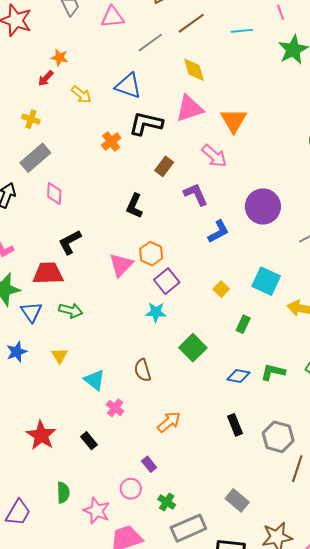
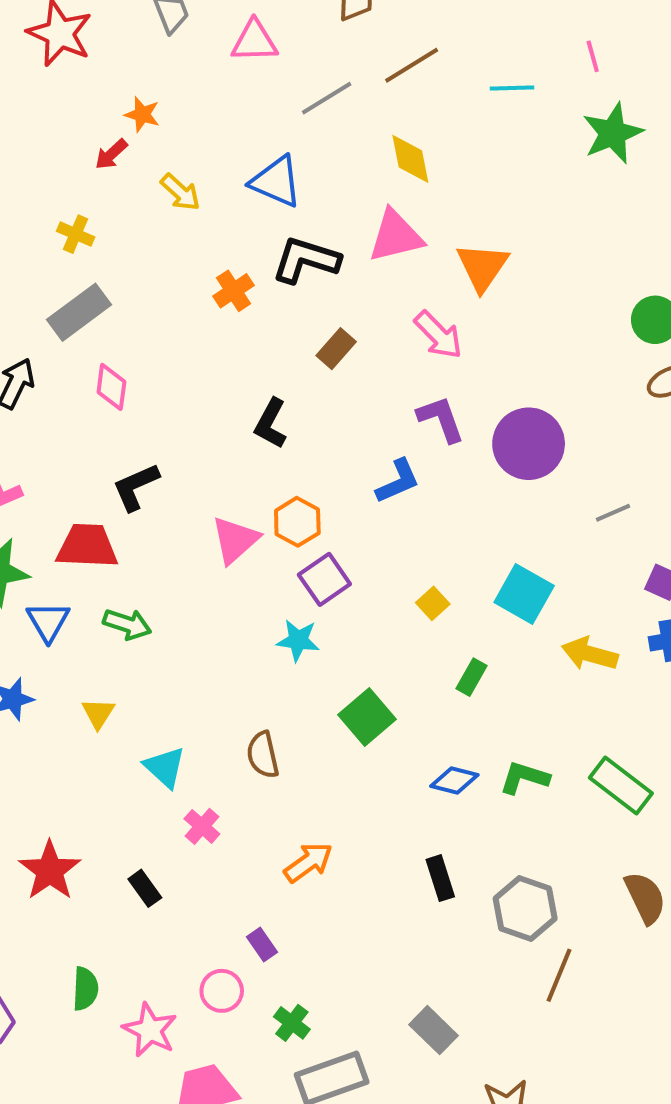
purple L-shape: (196, 194) -> (441, 419), moved
blue L-shape: (218, 232) -> (398, 481), moved

